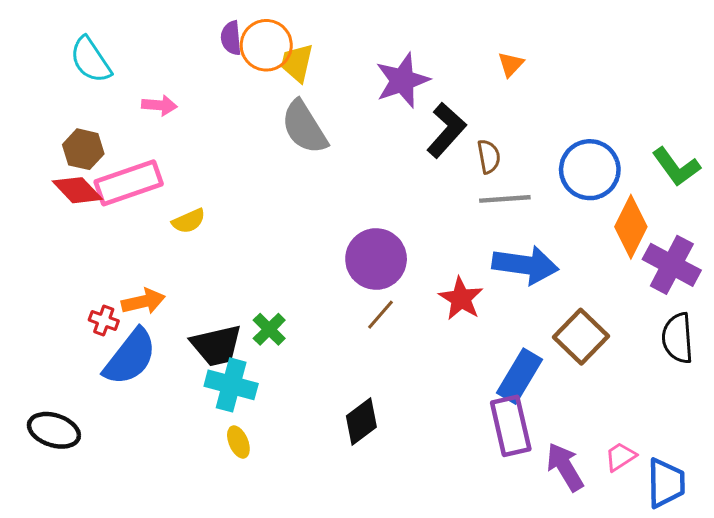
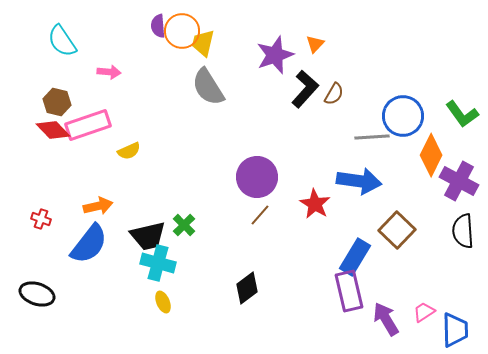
orange triangle: (511, 64) -> (315, 44), moved
brown semicircle: (489, 157) -> (334, 94), moved, turned 40
gray line: (505, 199) -> (372, 137), moved
red cross: (104, 320) -> (41, 219), moved

